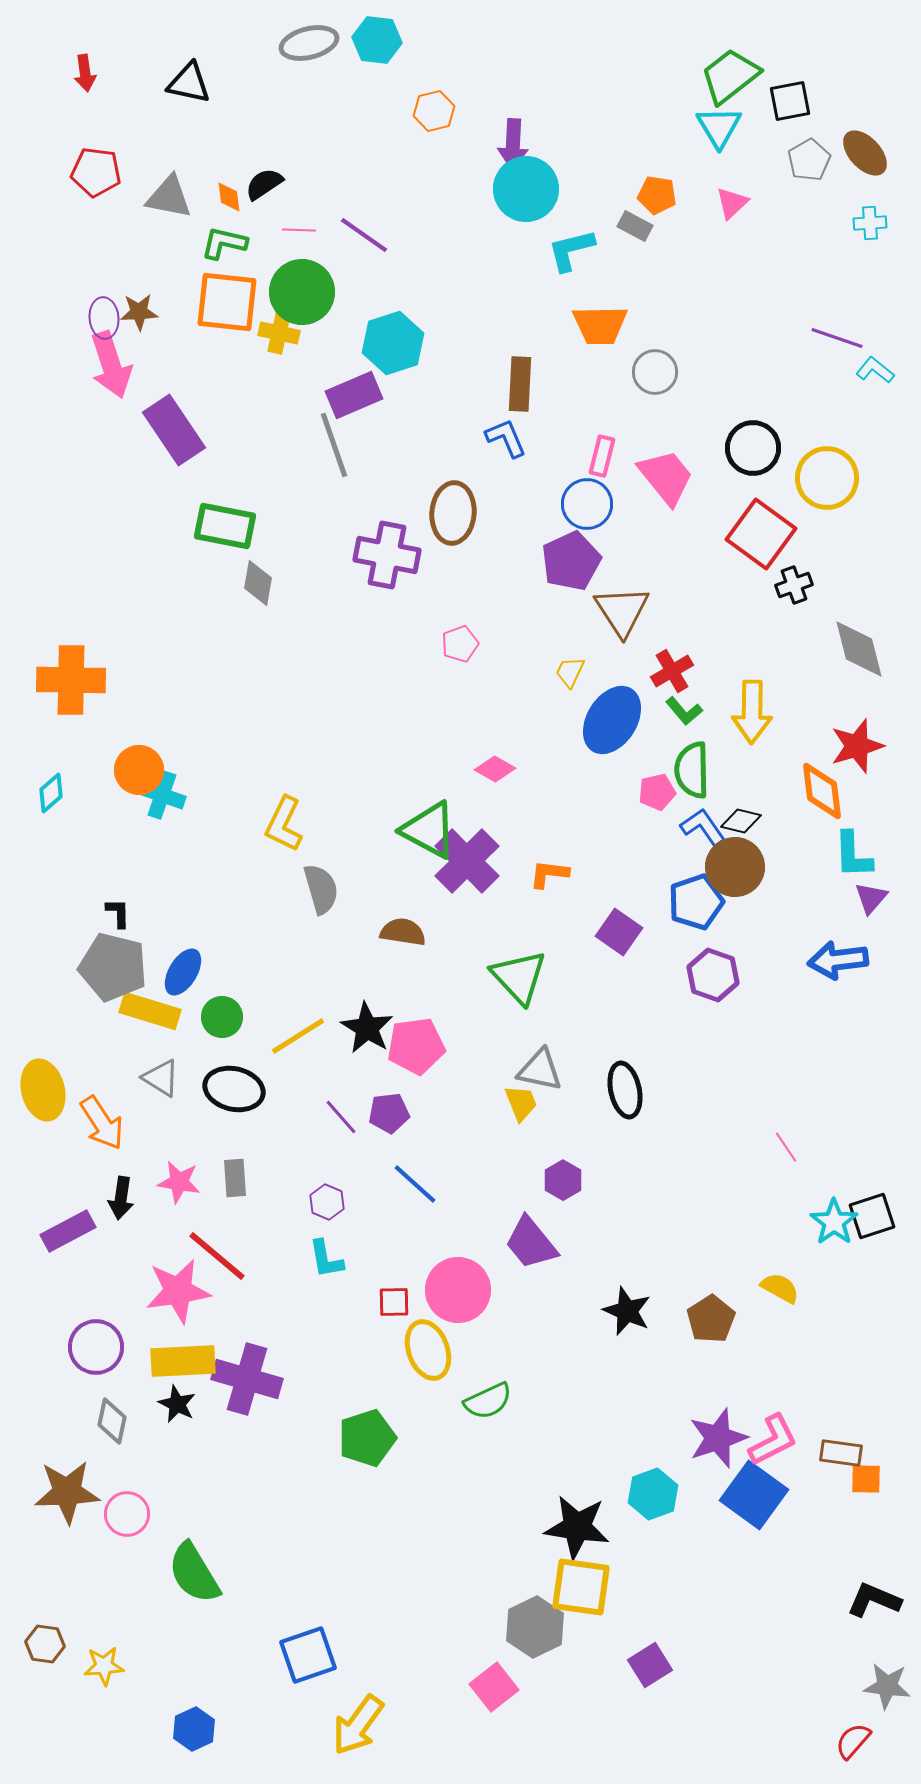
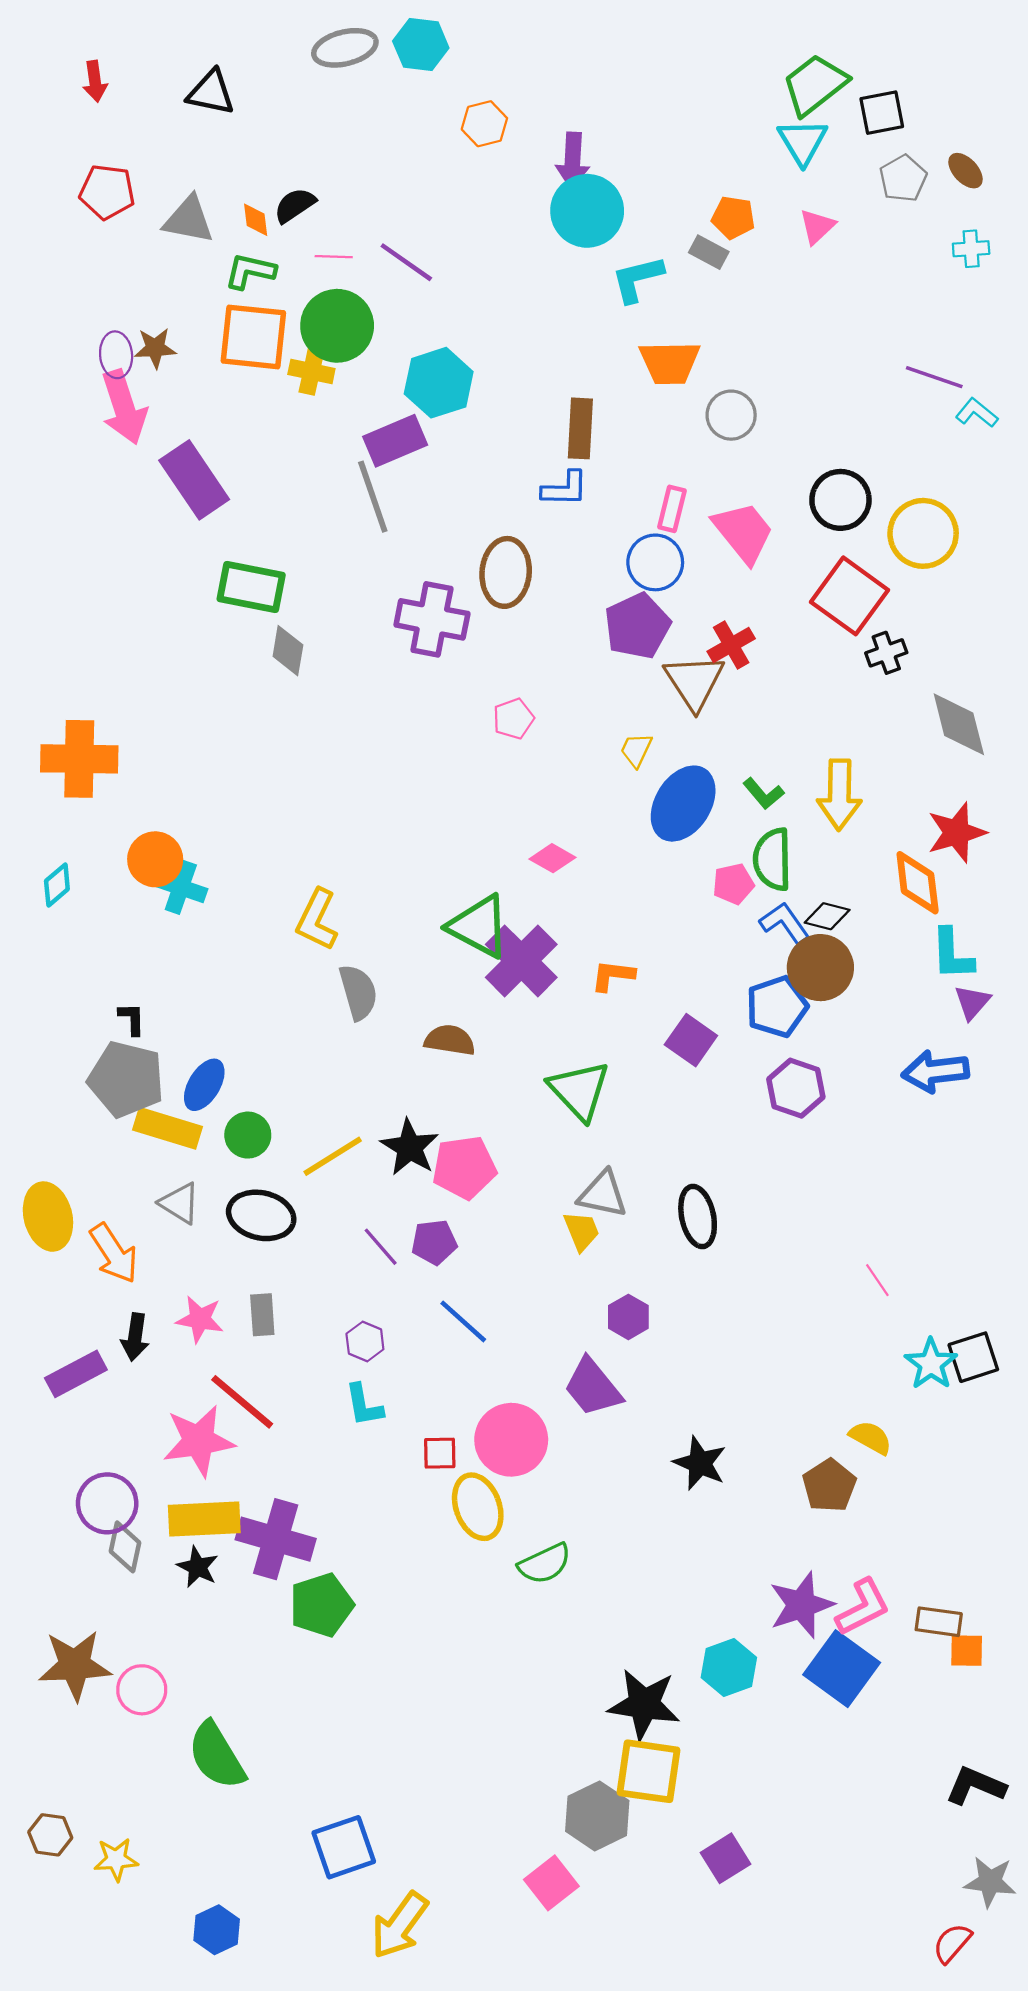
brown ellipse: (865, 153) -> (966, 171), size x0.7
blue L-shape: (506, 438) -> (565, 489), turned 114
red cross: (672, 671) -> (731, 645), moved
brown pentagon: (711, 1319) -> (829, 1486), moved
gray diamond: (112, 1421) -> (125, 1547), moved
green pentagon: (367, 1438) -> (321, 1605), moved

